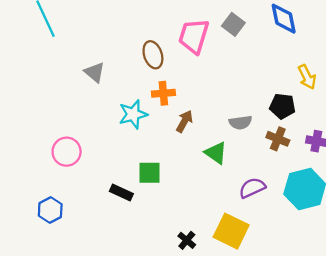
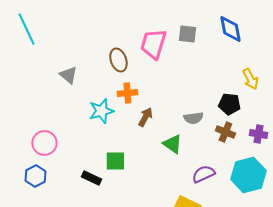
gray square: (233, 24) -> (187, 34), turned -30
blue hexagon: (50, 210) -> (35, 176), moved

